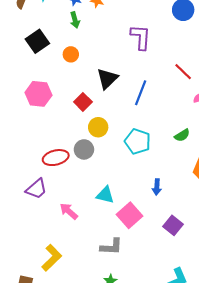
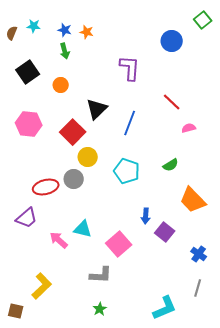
red square: (83, 102) -> (73, 132), size x1.4
cyan triangle: (105, 195) -> (83, 229), moved
purple square: (173, 225) -> (165, 232), moved

